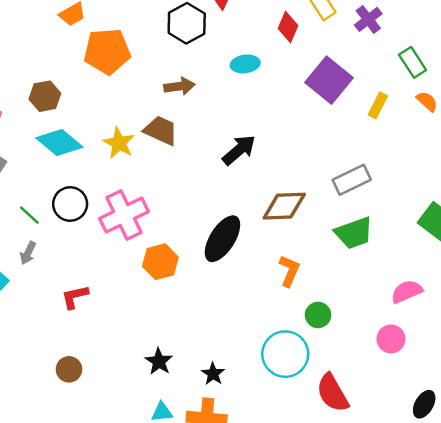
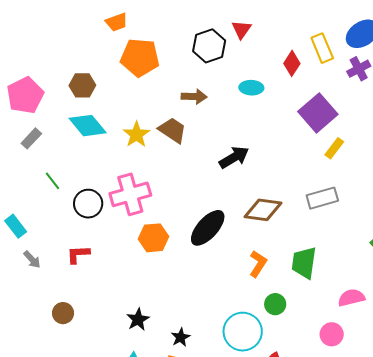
yellow rectangle: (378, 105) -> (334, 148), moved
black circle: (70, 204) -> (88, 204), moved
green trapezoid: (354, 233) -> (304, 263), moved, turned 108
gray arrow: (28, 253) -> (32, 259), moved, turned -78

